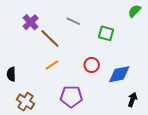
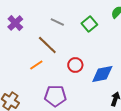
green square: (106, 33) -> (89, 24), moved, turned 35
brown line: (50, 39) -> (47, 45), moved

